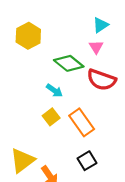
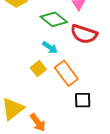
cyan arrow: (54, 91) -> (50, 47), moved
black square: (87, 161) -> (83, 100), moved, turned 30

